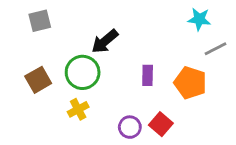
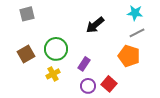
black arrow: (105, 41) -> (95, 25), moved
gray line: (216, 49) -> (137, 33), moved
purple rectangle: (148, 75) -> (84, 64), moved, turned 32

